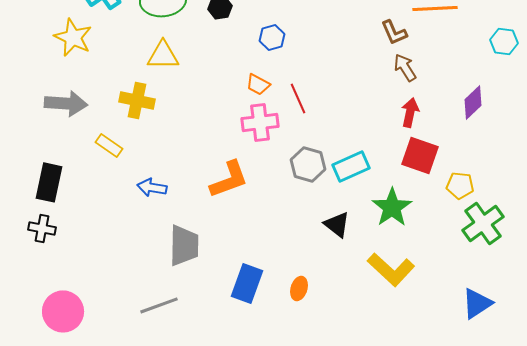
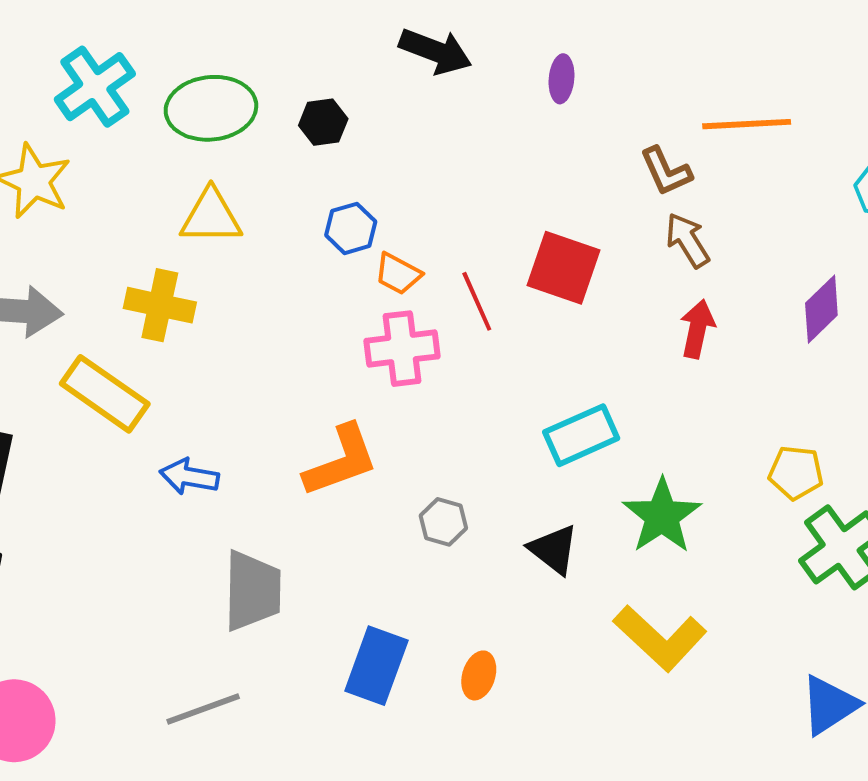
blue hexagon: (272, 37) -> (351, 228), moved
yellow rectangle: (109, 145) -> (105, 394), size x1.6
red square: (420, 155) -> (563, 268), moved
gray hexagon: (308, 164) -> (443, 522), moved, size x0.7

